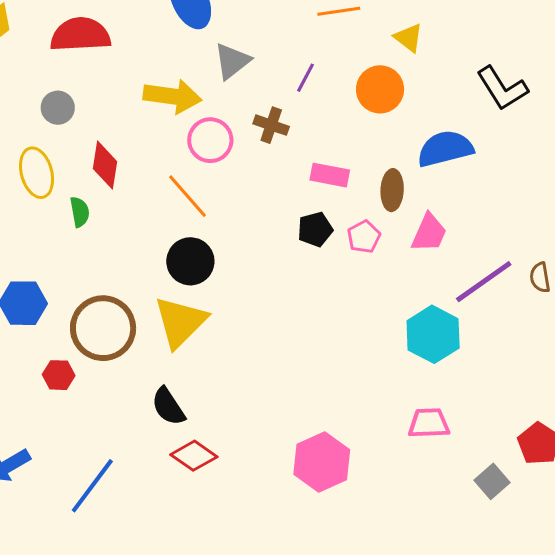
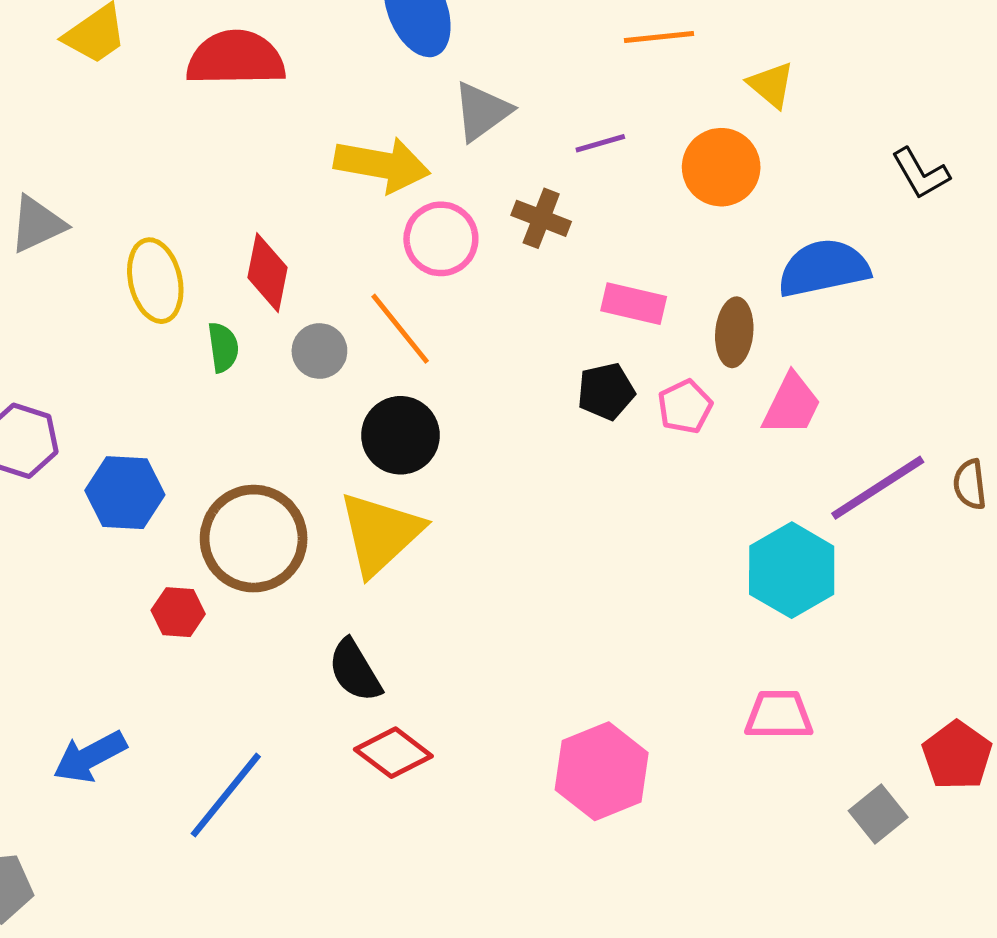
purple line: (305, 78) -> (600, 143), turned 44
black L-shape: (502, 88) -> (921, 173), size x0.7
gray circle: (58, 108) -> (319, 351), moved

